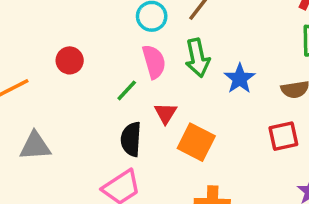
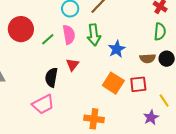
red circle: (70, 60) -> (21, 29), size x1.6
green line: (127, 90) -> (48, 39), moved
orange square: (196, 142) -> (113, 83), moved

